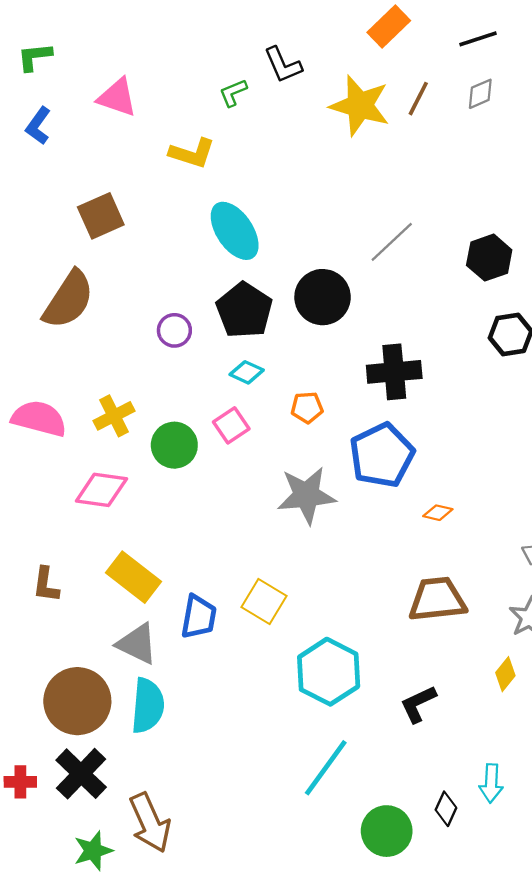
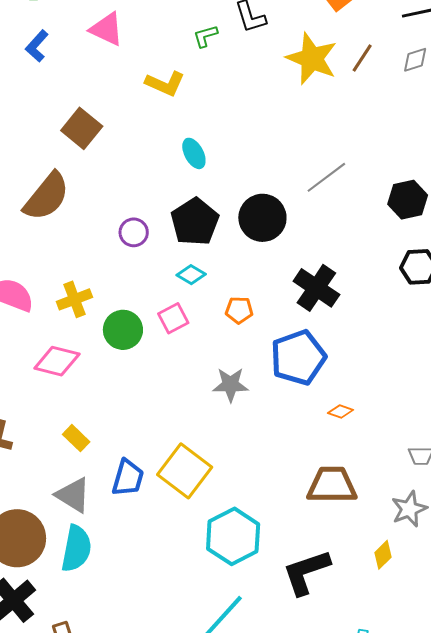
brown square: (101, 216) -> (82, 128), turned -33
cyan ellipse: (235, 231) -> (194, 153), size x0.6
black cross: (394, 372) -> (316, 288), turned 33
gray star: (306, 495) -> (231, 385), size x0.7
yellow rectangle: (134, 577) -> (76, 438), size x0.6
yellow square: (264, 602) -> (185, 471), size x1.4
black L-shape: (418, 704) -> (306, 572), size x1.5

